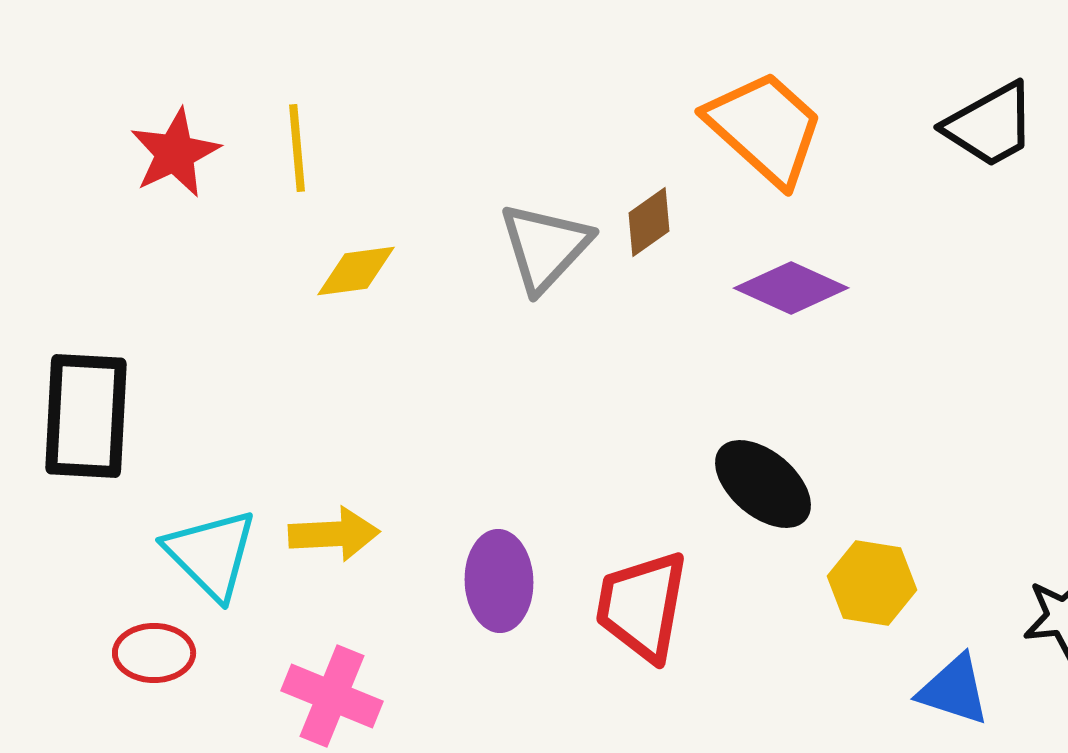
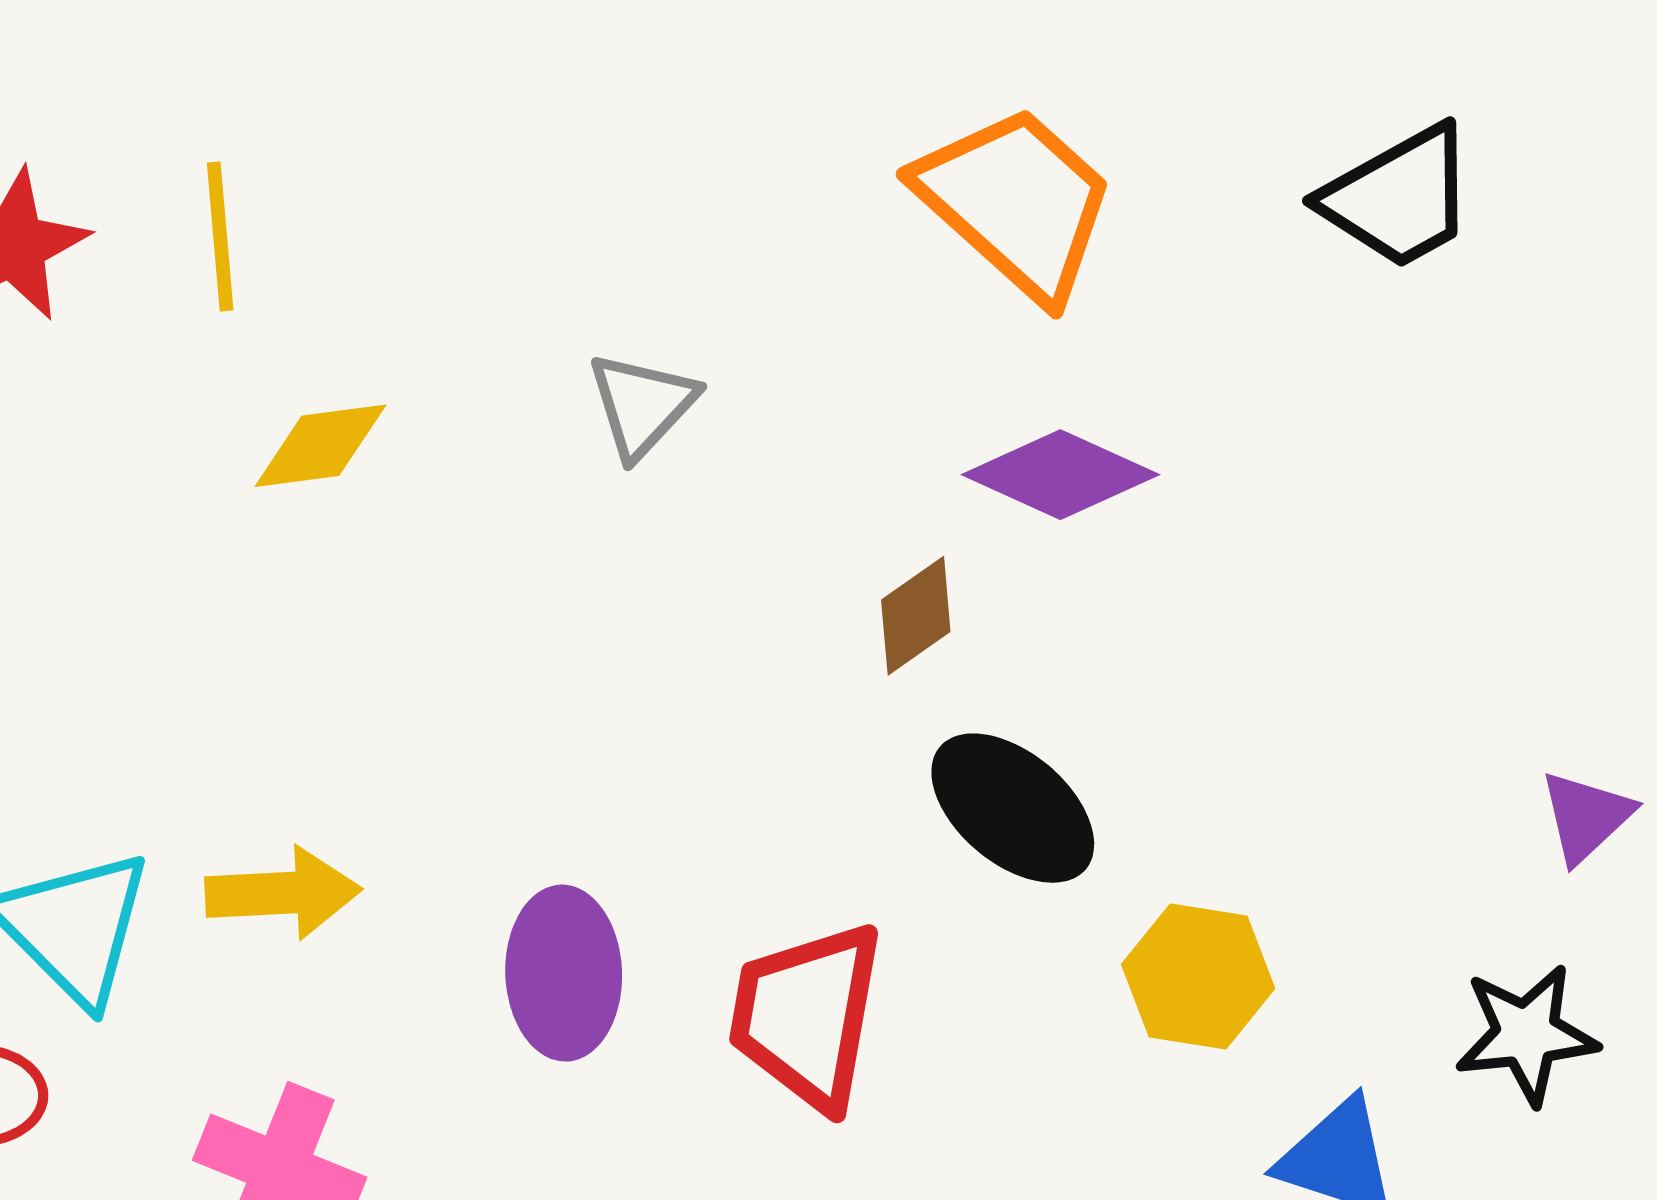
brown diamond: (649, 222) -> (916, 616), moved
gray triangle: (545, 247) -> (642, 405), size x0.7

